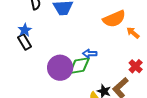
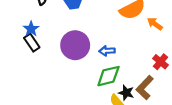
green diamond: (79, 66) -> (108, 76), moved
purple circle: (60, 68) -> (75, 45), moved

